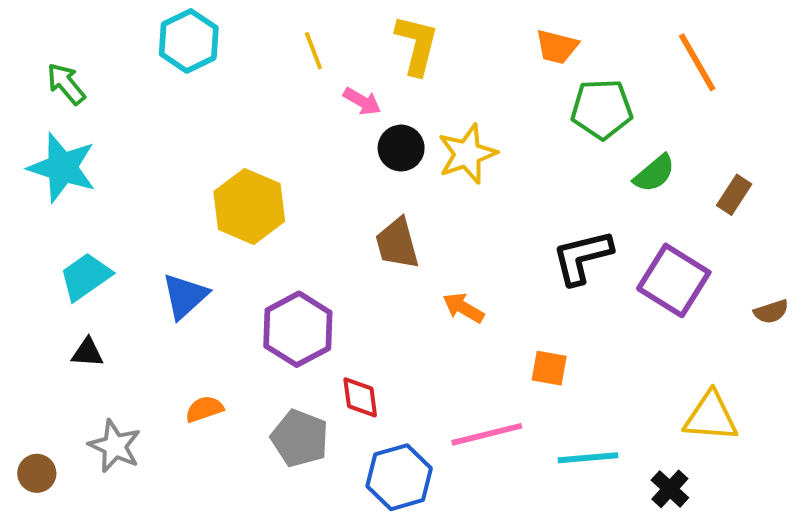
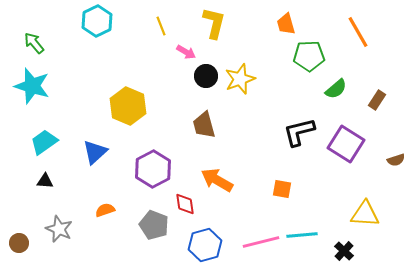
orange trapezoid: (557, 47) -> (286, 24), turned 60
orange arrow: (463, 308) -> (217, 180), moved, size x1.5
pink line: (487, 434) -> (261, 242), moved

